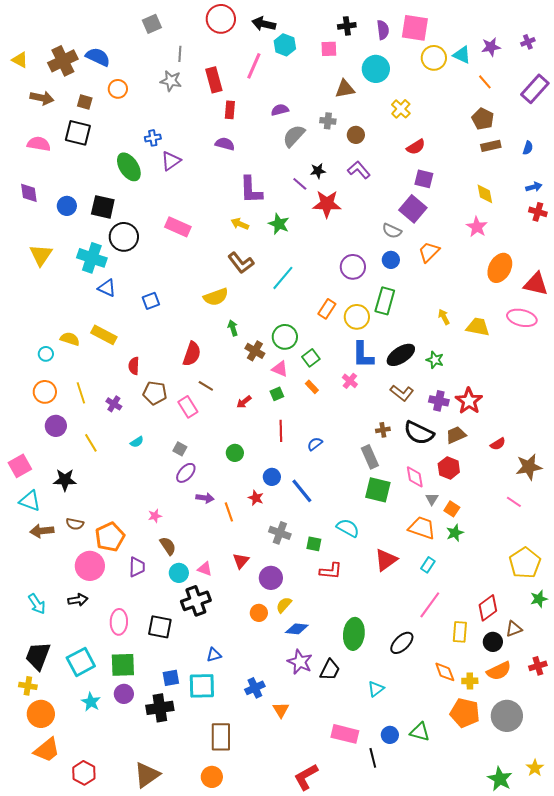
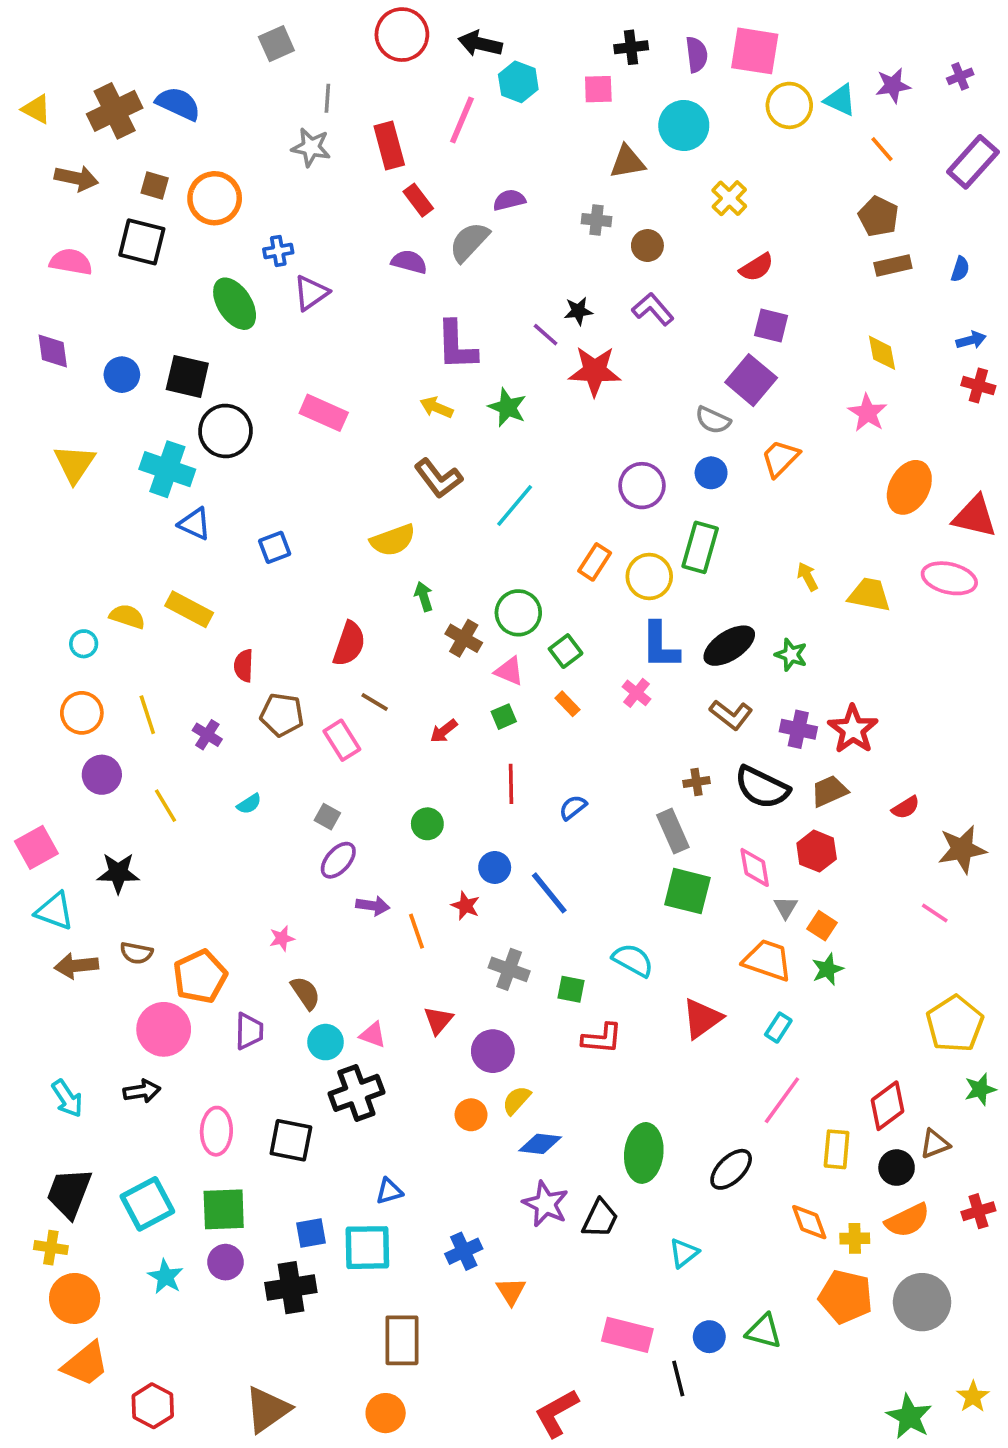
orange circle: (118, 89) -> (215, 198), moved, size x1.5
red rectangle: (230, 110) -> (418, 200), turned -42
gray semicircle: (294, 136) -> (469, 242), moved

